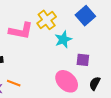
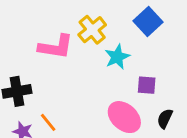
orange line: (14, 83) -> (48, 122), turned 32

